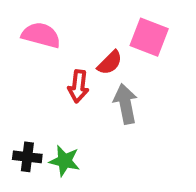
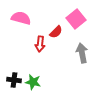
pink square: (149, 37) -> (76, 19), turned 30
gray arrow: (125, 104) -> (82, 53), moved

